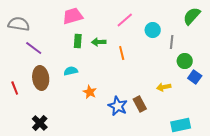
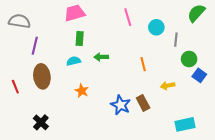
pink line: (125, 20) -> (128, 17), turned -66
green arrow: (99, 42) -> (101, 57), moved
purple line: (34, 48) -> (35, 46), turned 66
orange line: (122, 53) -> (143, 64), moved
cyan semicircle: (71, 71) -> (74, 61), moved
orange star: (90, 92) -> (82, 91), moved

